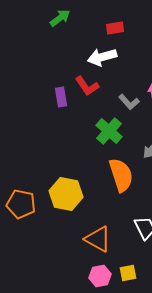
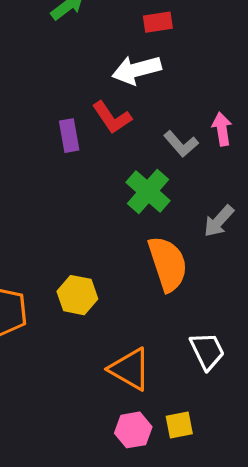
yellow hexagon: (66, 194) -> (77, 295), size x0.7

